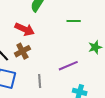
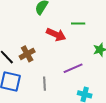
red arrow: (25, 29) -> (56, 35), moved

